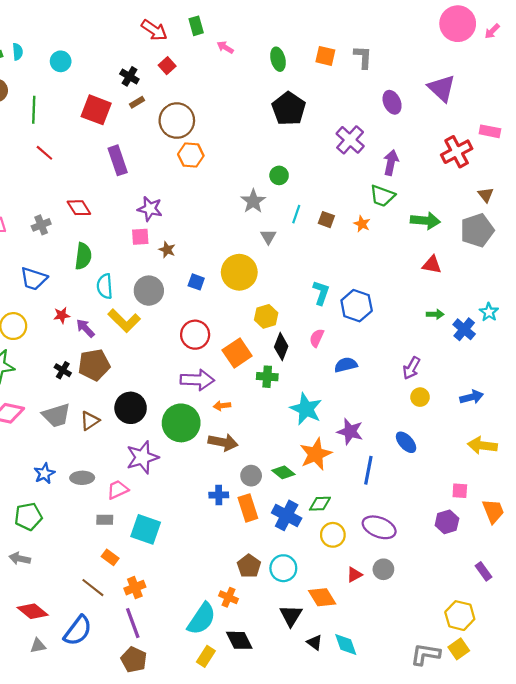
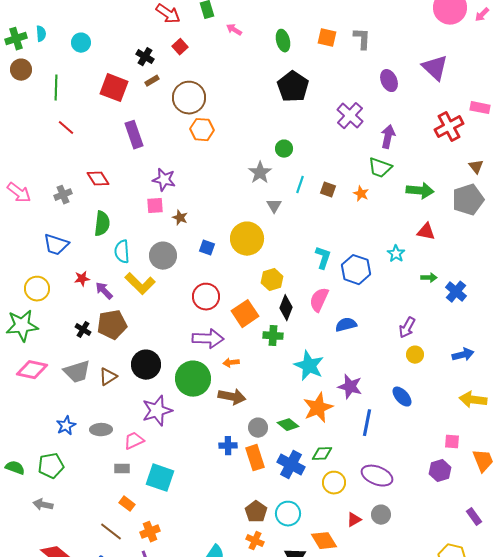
cyan star: (489, 312) -> (396, 254), moved
pink semicircle: (317, 338) -> (319, 300), size x1.4
orange cross: (228, 597) -> (255, 541), moved

